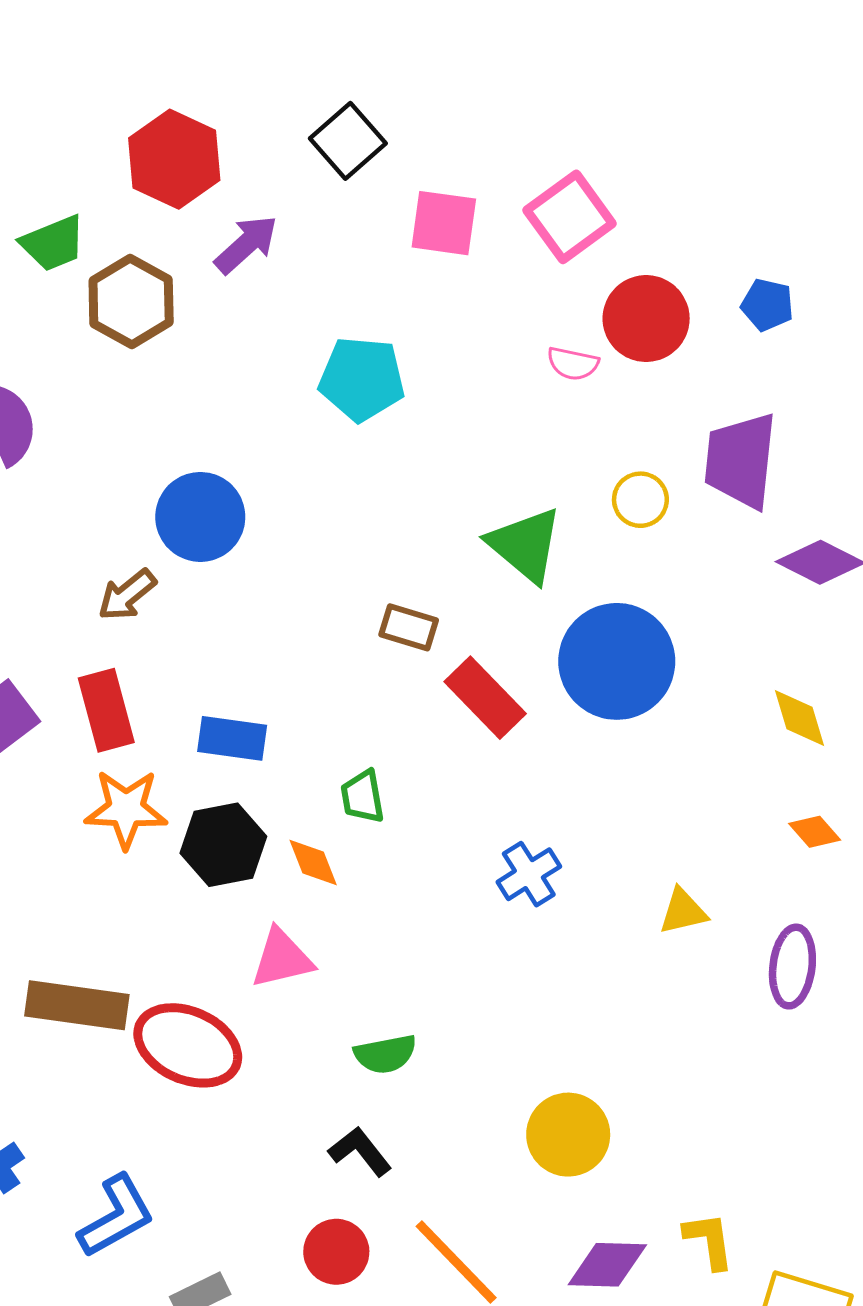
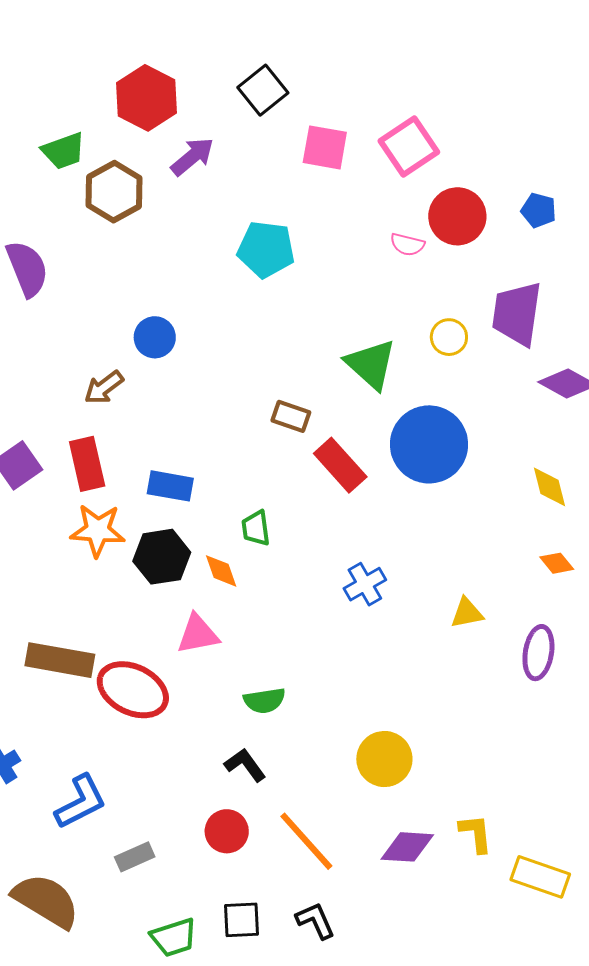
blue circle: (200, 517) -> (155, 337), size x0.7

